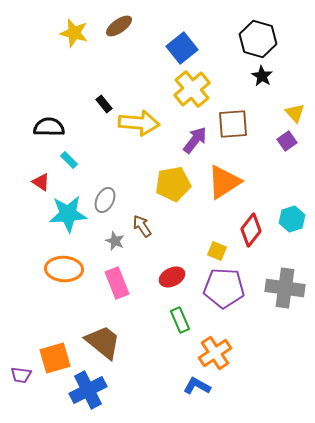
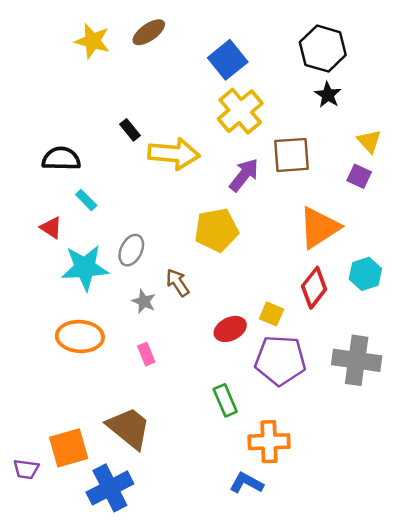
purple square: (287, 141) -> (359, 176), turned -30
orange triangle: (224, 182) -> (319, 228), moved
red ellipse: (172, 277) -> (230, 329), moved
pink rectangle: (117, 283) -> (146, 354), size x0.6
orange cross: (215, 353) -> (269, 442), turned 32

